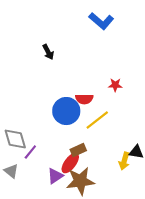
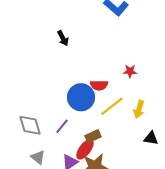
purple line: (30, 152) -> (62, 126), moved
yellow arrow: (124, 161) -> (139, 109), moved
gray triangle: (11, 171) -> (38, 157), moved

